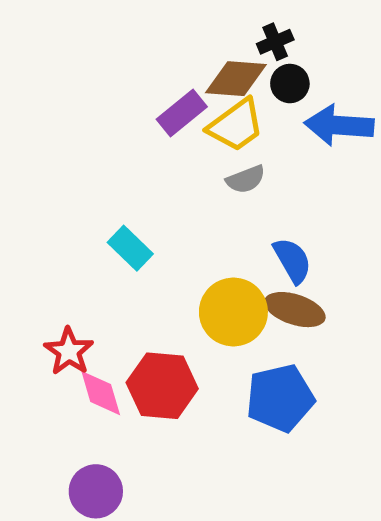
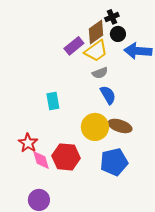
brown diamond: (236, 79) -> (96, 32), turned -40
cyan rectangle: (130, 248) -> (53, 101), turned 36
blue semicircle: (292, 260) -> (108, 95), moved

